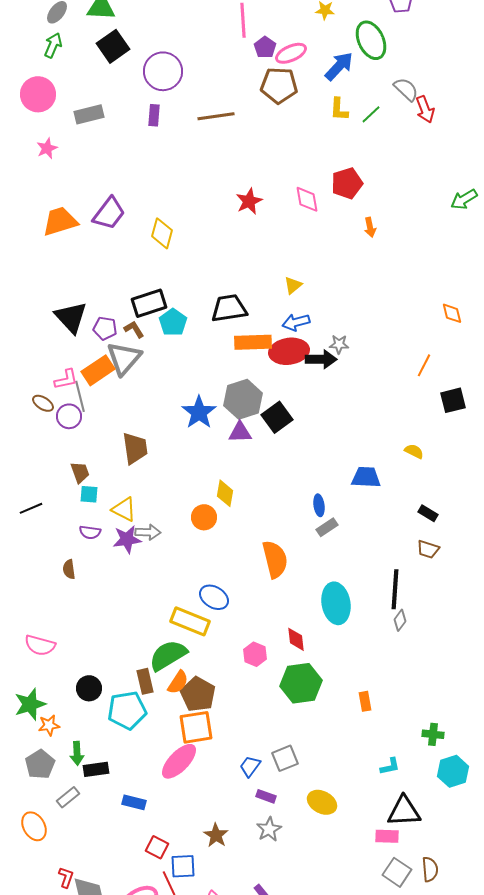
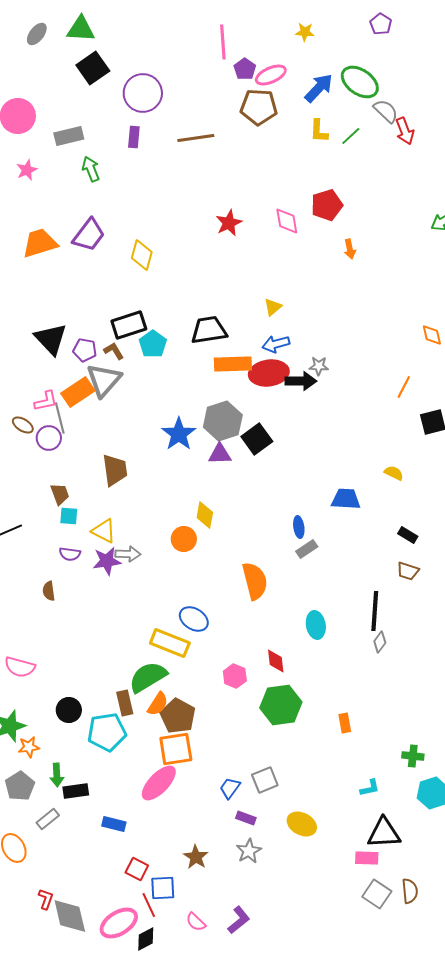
green ellipse: (371, 40) -> (360, 82), moved, turned -30
green arrow: (53, 45) -> (91, 169), moved, turned -45
cyan ellipse: (336, 603) -> (316, 625), size x0.7

